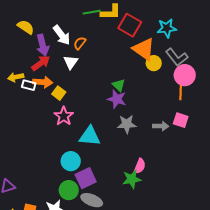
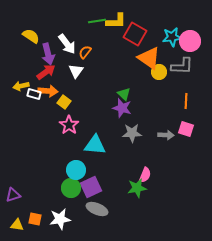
gray L-shape: (177, 57) -> (182, 66), turned -50
pink circle: (185, 75) -> (190, 41), moved
green circle: (69, 190) -> (71, 188), moved

